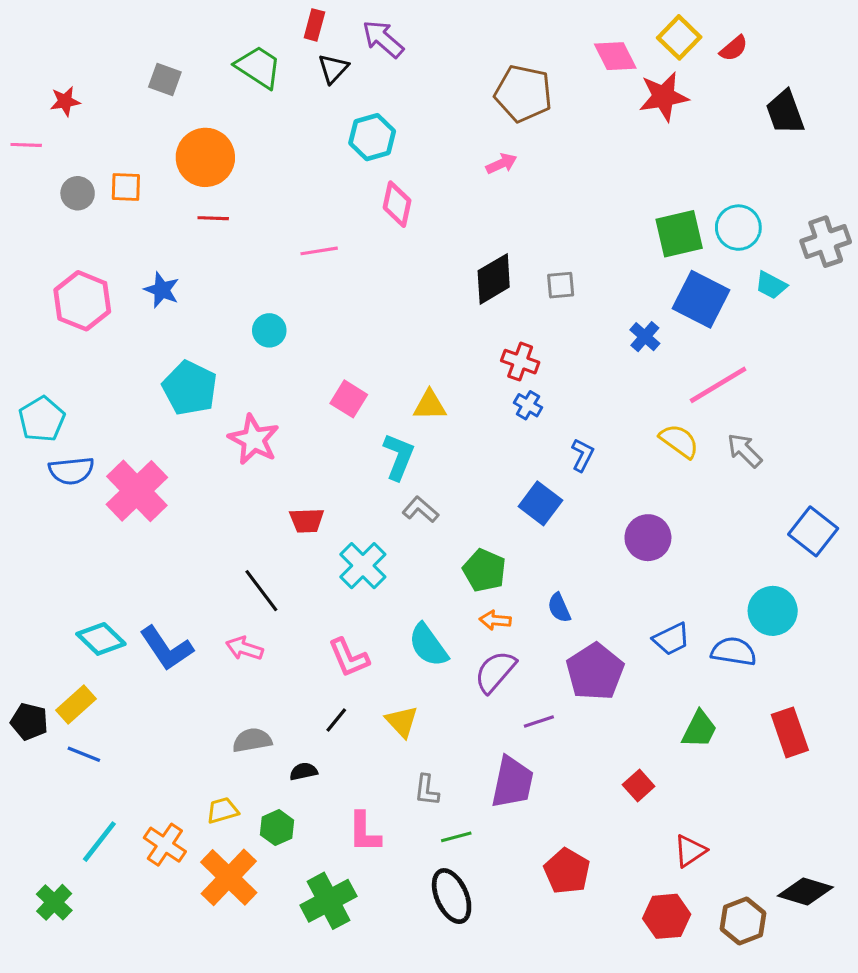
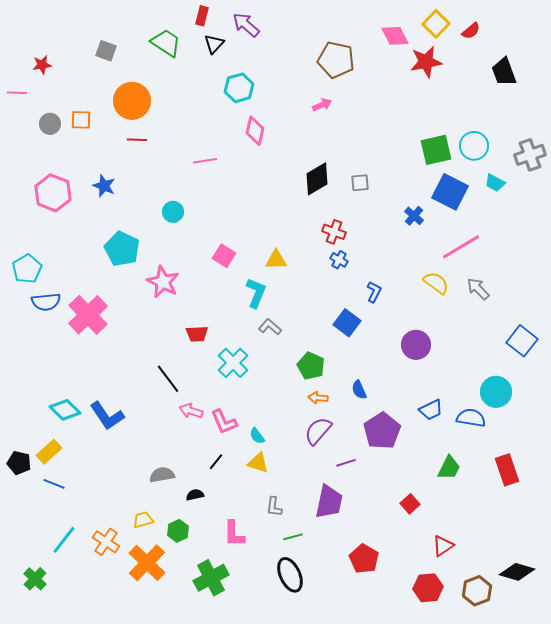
cyan semicircle: (428, 645) -> (257, 436), moved, size x0.6
pink arrow: (244, 648) -> (191, 411), moved
yellow triangle: (402, 722) -> (258, 463), turned -30

